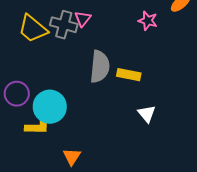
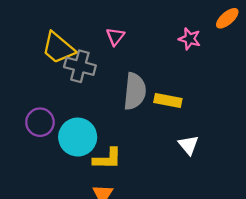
gray cross: (64, 25) -> (80, 66), moved
yellow L-shape: (38, 126) -> (107, 159), moved

